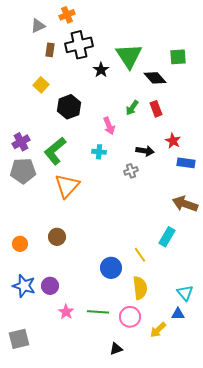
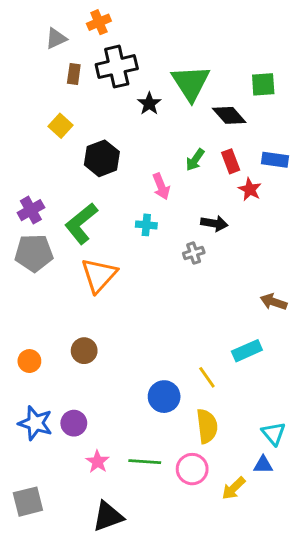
red star: (173, 141) -> (250, 189), moved
blue rectangle: (186, 163) -> (275, 160), moved
brown arrow: (185, 204) -> (274, 302), size x0.7
cyan rectangle: (167, 237) -> (247, 351), turned 36
black triangle: (116, 349) -> (108, 516), moved, size x1.6

